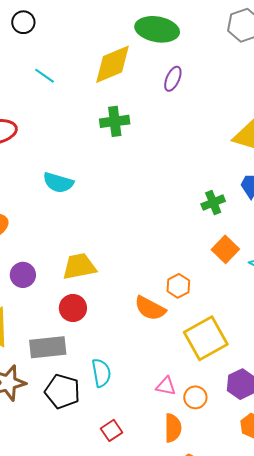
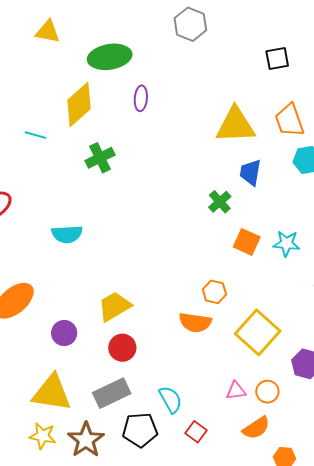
cyan line: (44, 76) -> (35, 135), moved
orange semicircle: (173, 428) -> (256, 428), turned 76
red square: (111, 430) -> (196, 432), moved

